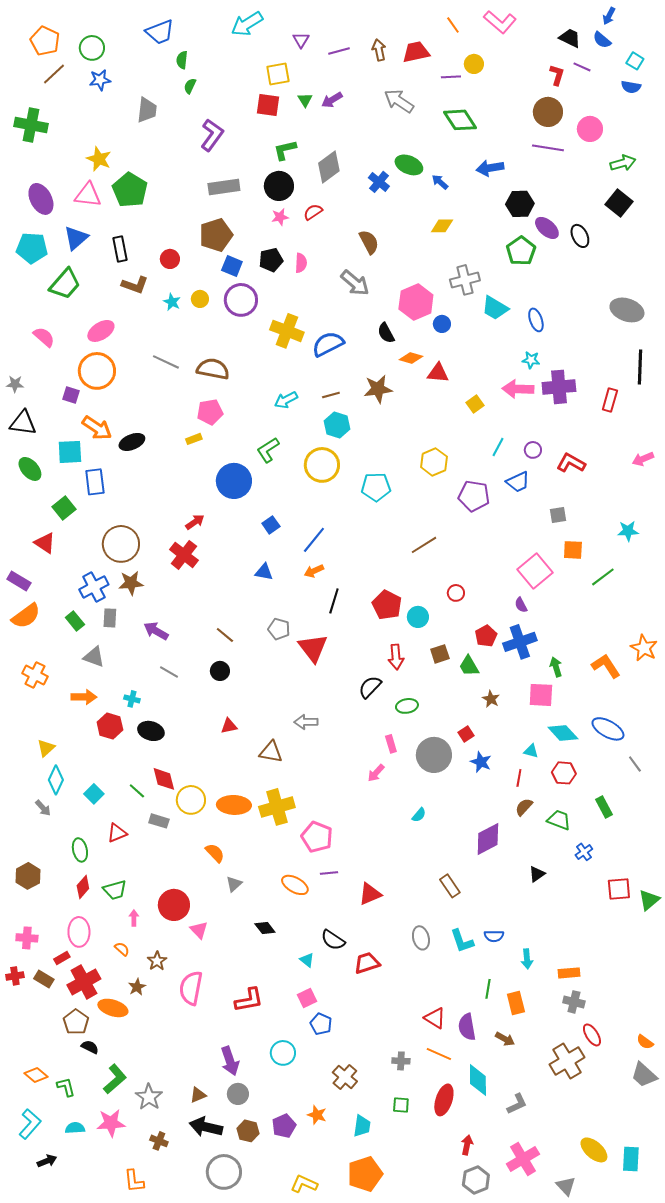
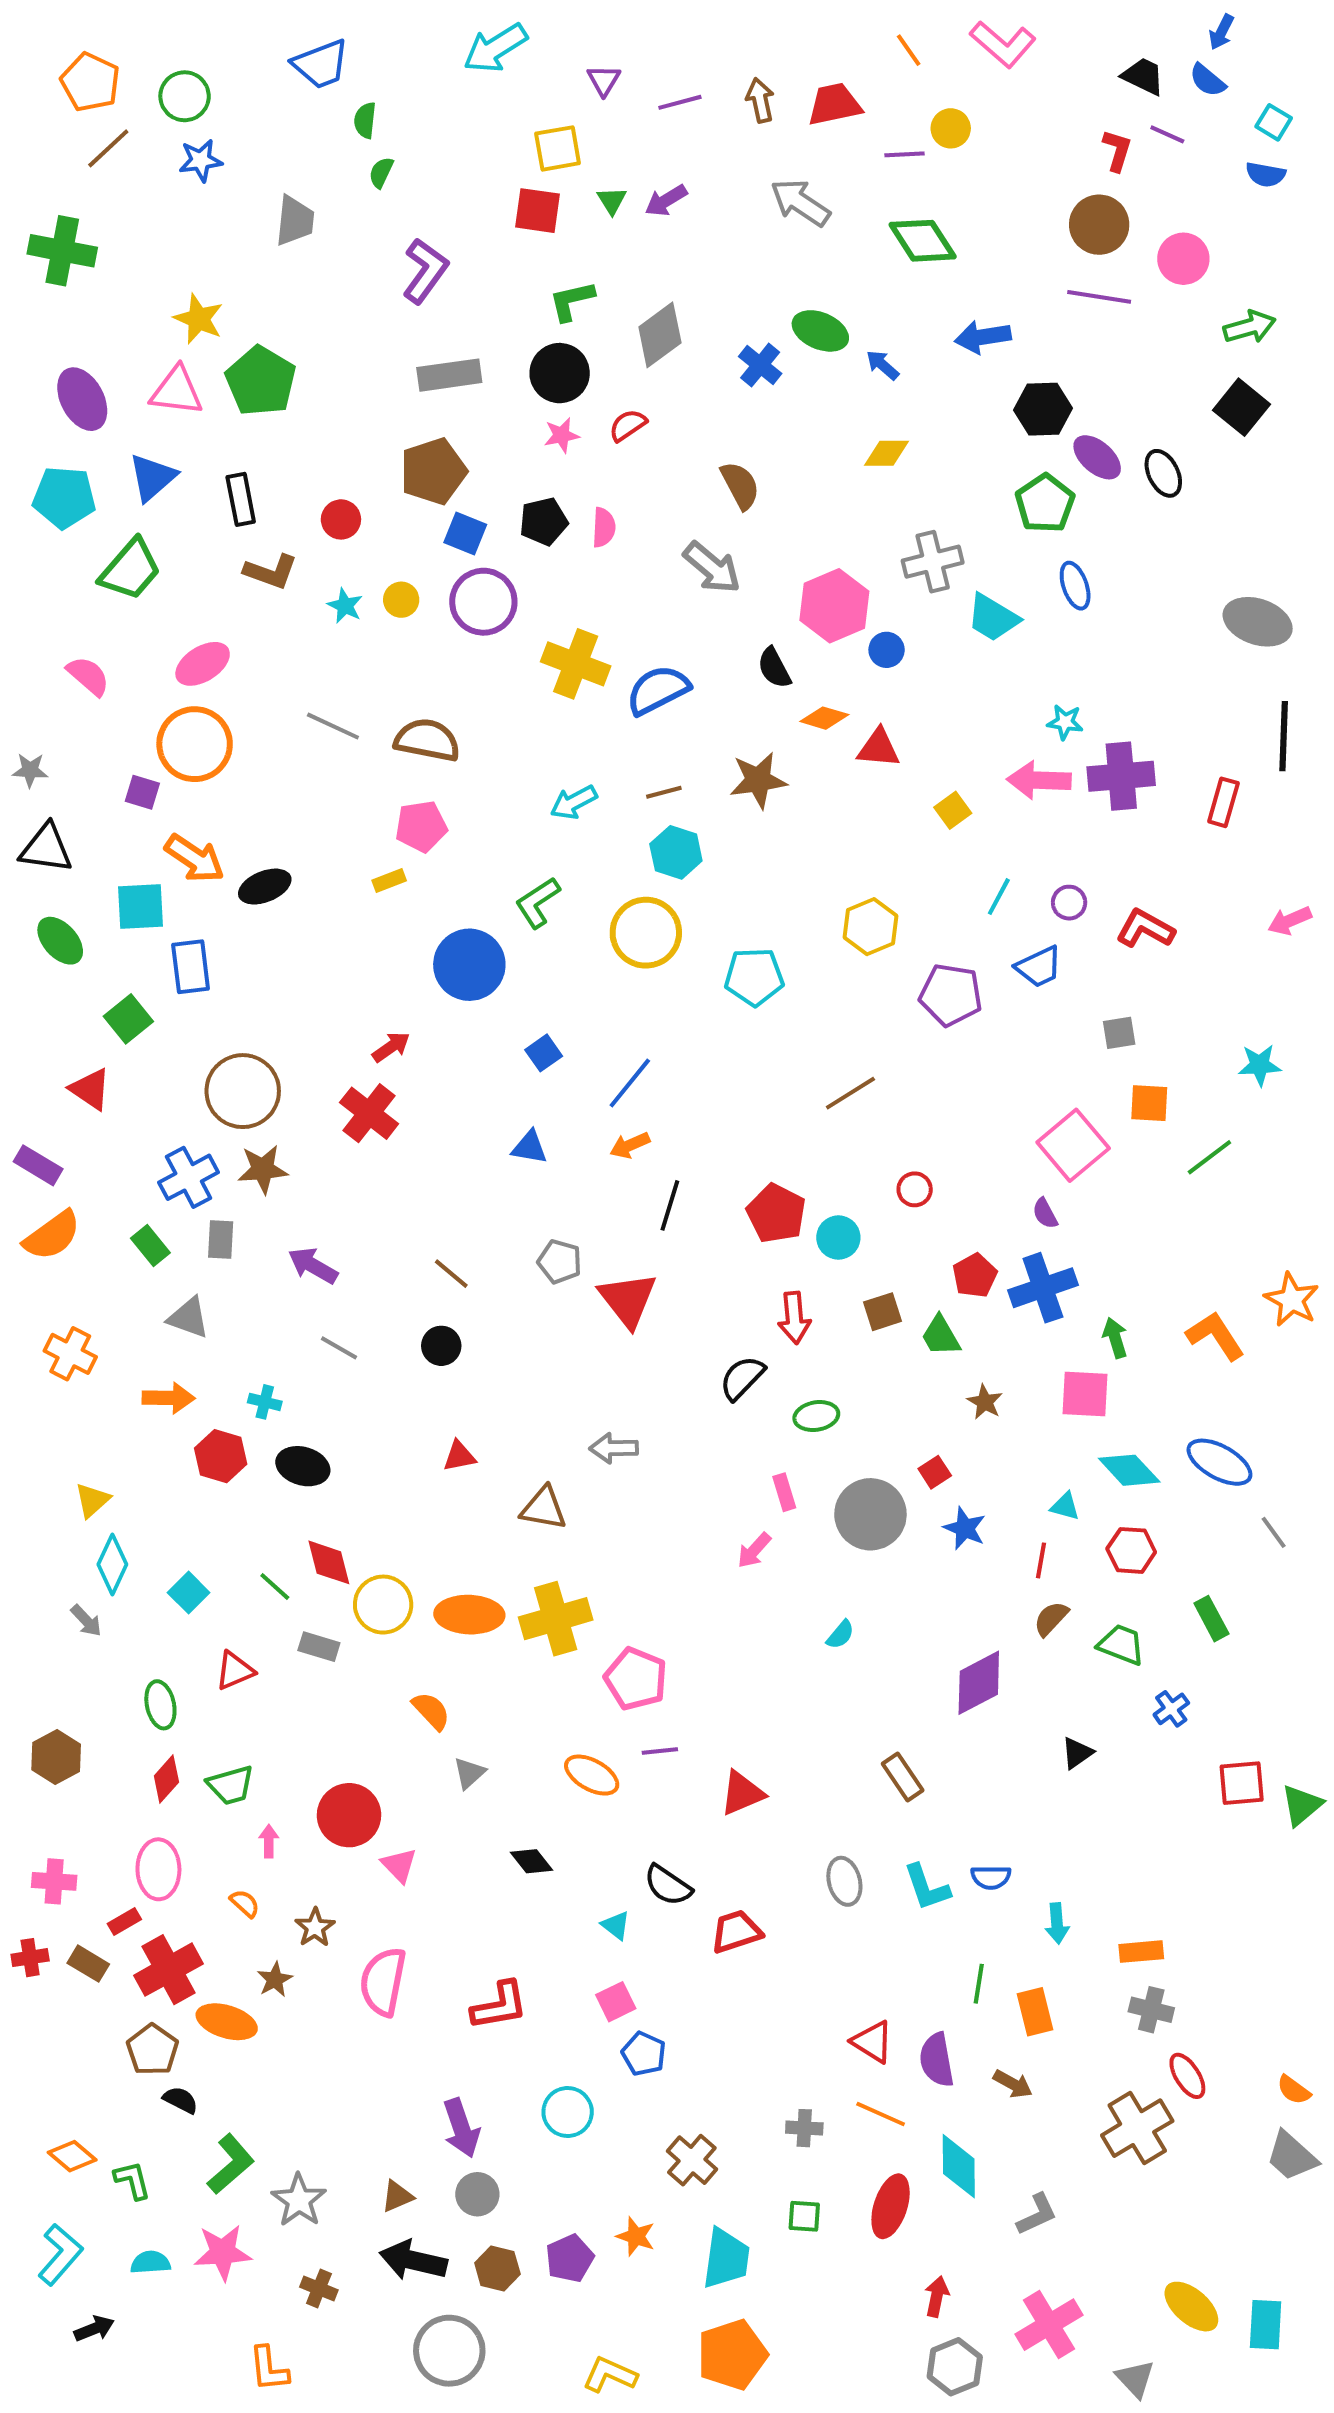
blue ellipse: (536, 320) -> (1075, 586), moved
cyan trapezoid: (362, 1126) -> (726, 2258), size x1.4

